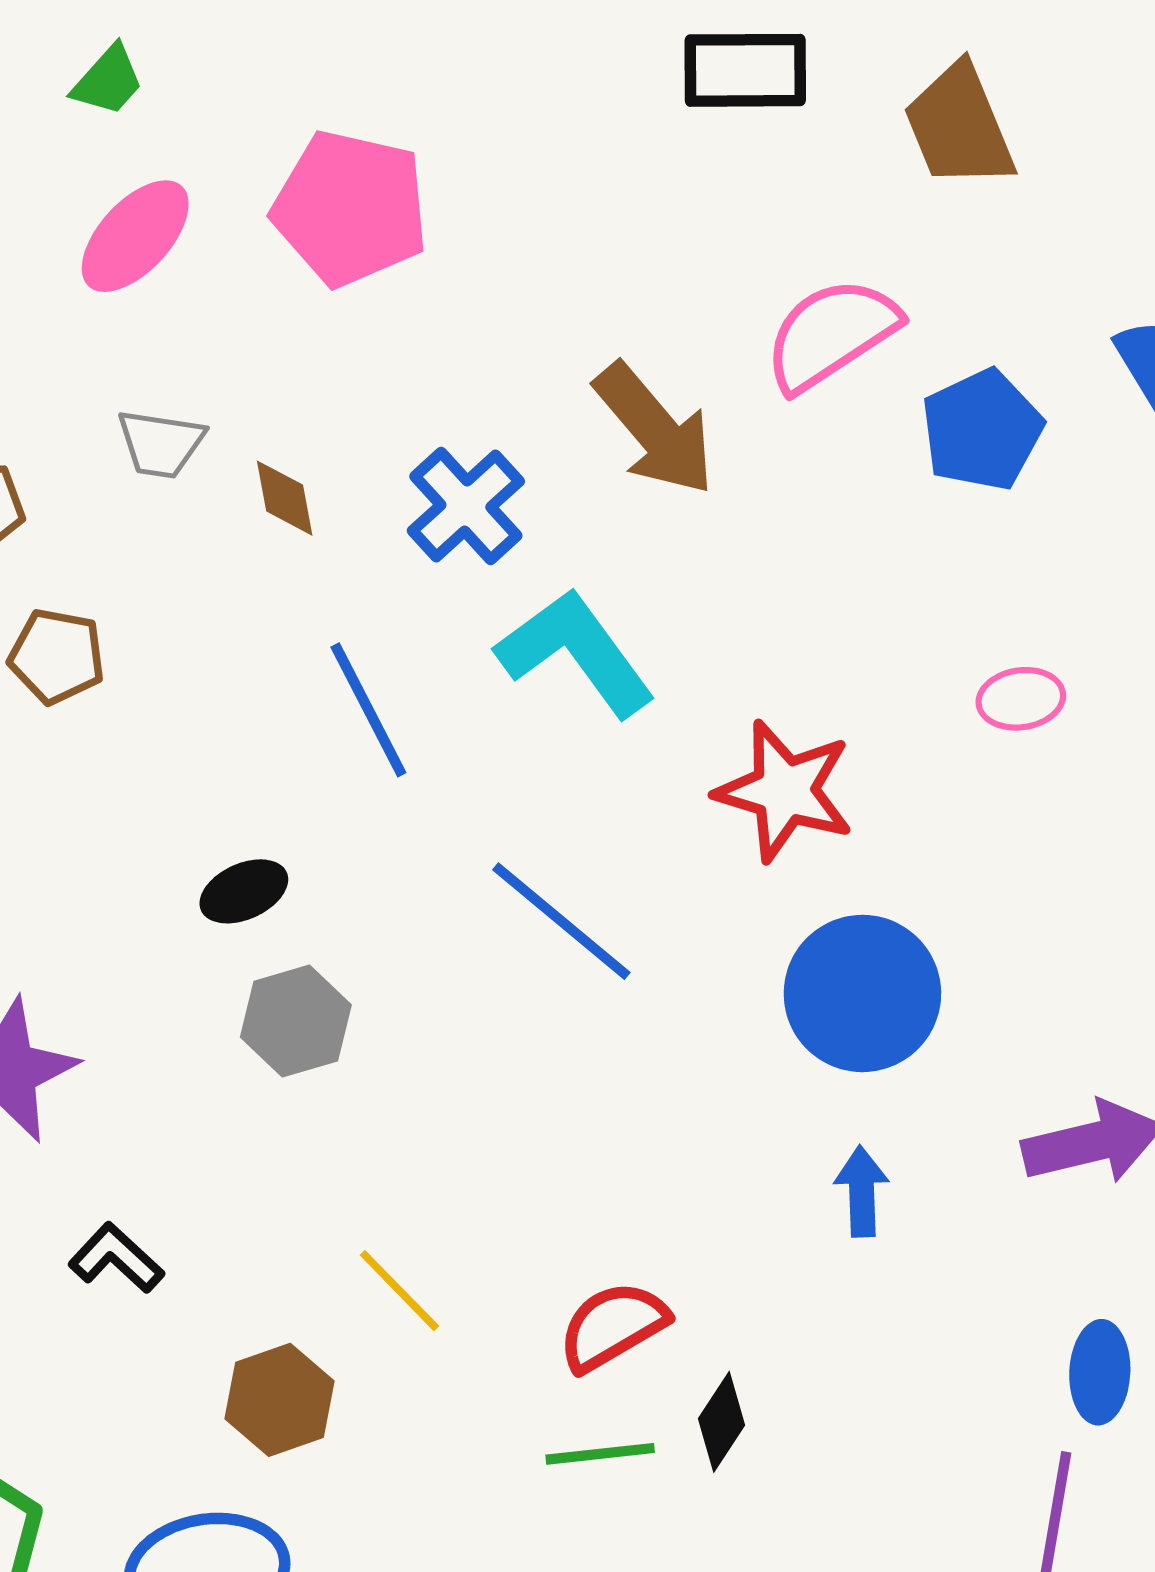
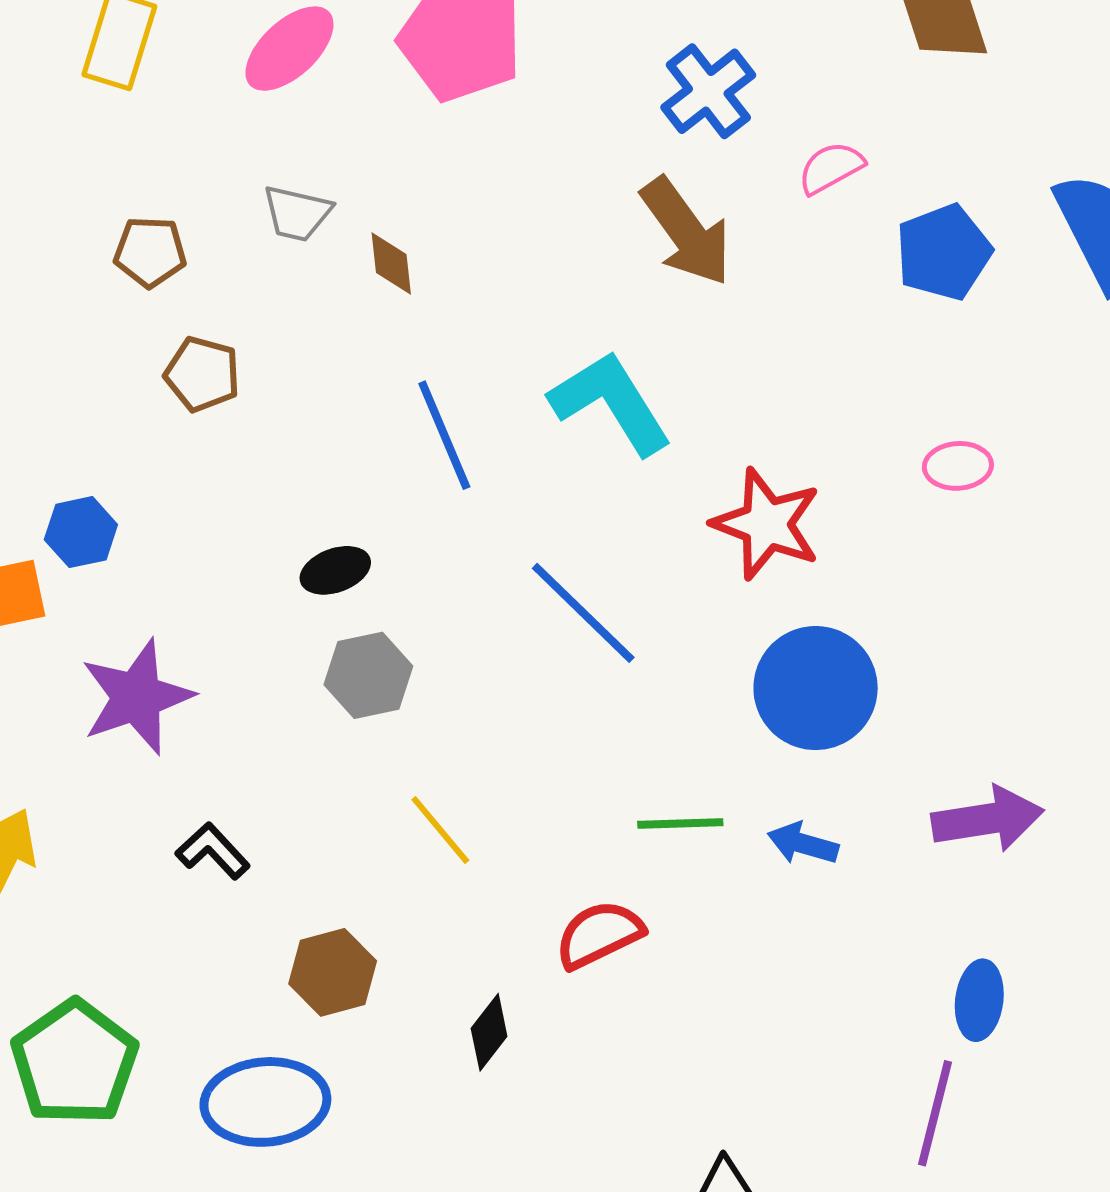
pink semicircle: (831, 334) -> (831, 168), size x0.6
blue cross: (466, 506) -> (708, 91), moved
blue arrow: (862, 1191) -> (803, 844), turned -76
yellow line: (399, 1291) -> (440, 830), moved
black diamond: (722, 1422) -> (489, 1032), moved
green line: (600, 1454) -> (680, 823), moved

